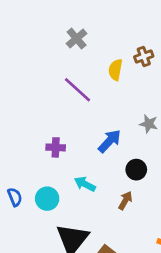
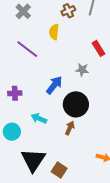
brown cross: (144, 56) -> (68, 11), moved
black circle: (136, 170) -> (76, 104), size x1.6

